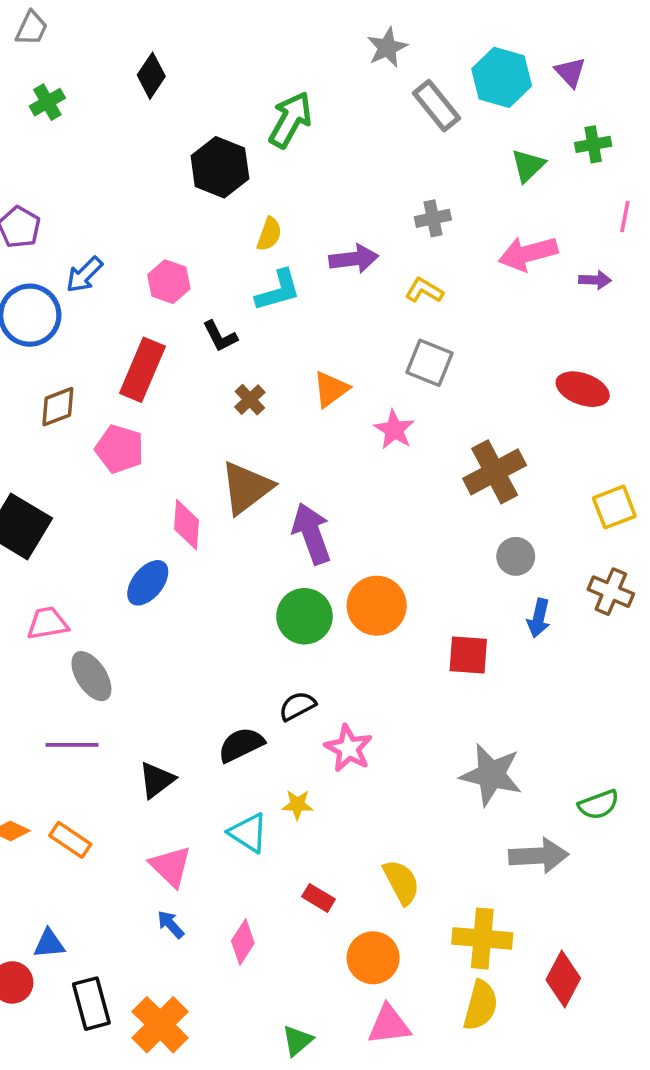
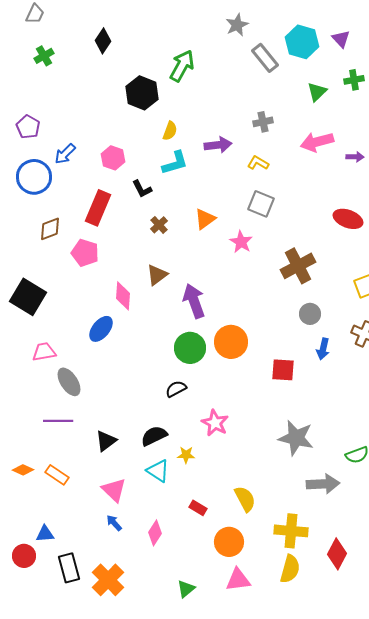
brown triangle: (246, 488) -> (157, 275), size x0.7
black semicircle: (297, 706) -> (176, 389), moved
black semicircle: (241, 745) -> (154, 436), moved

